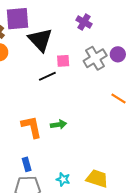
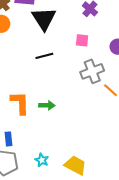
gray cross: (95, 58) -> (92, 71), moved
pink square: (63, 61) -> (82, 40), moved

